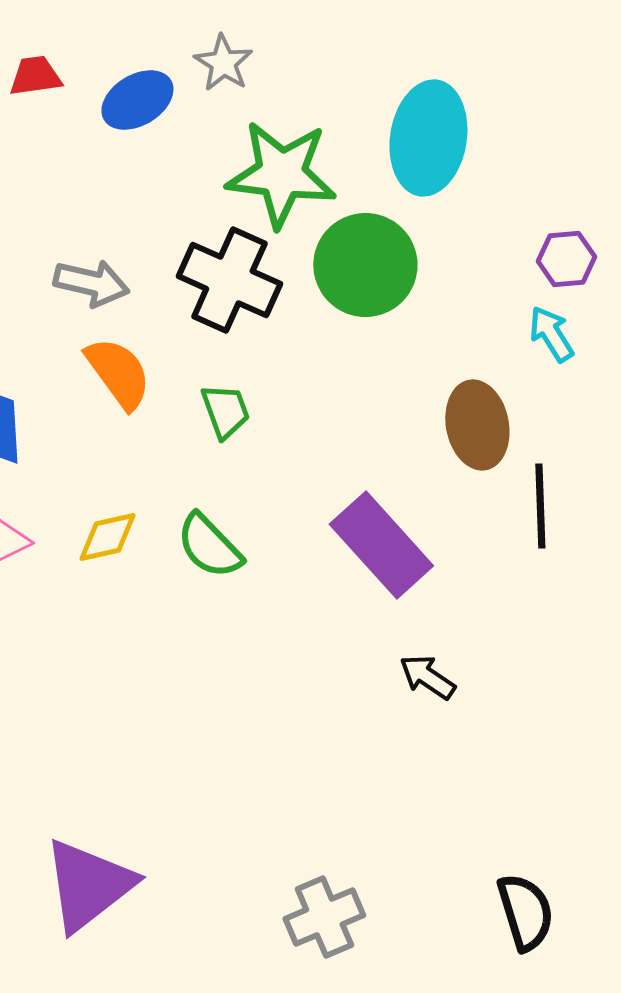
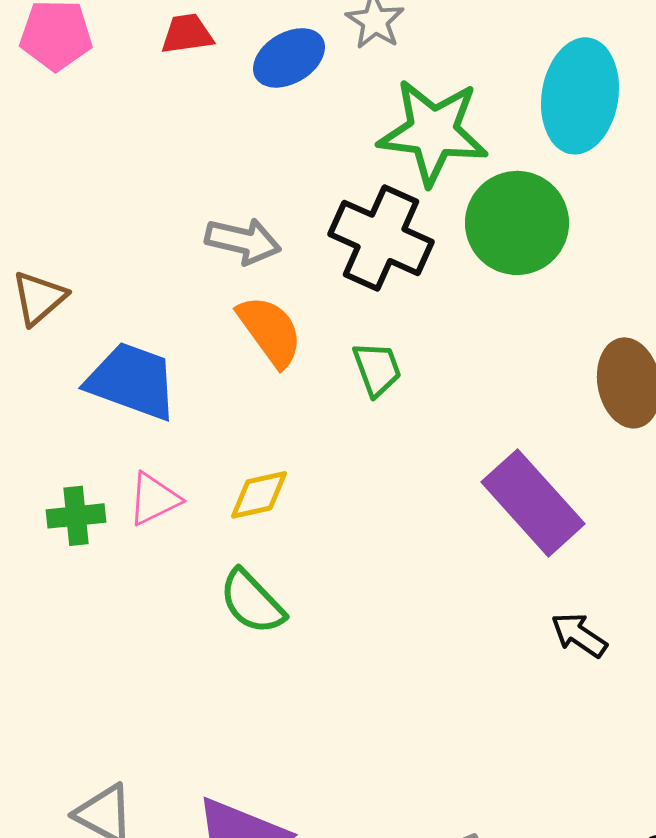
green semicircle: (209, 546) -> (252, 602), moved

